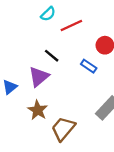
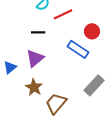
black line: (52, 56) -> (38, 32), moved, turned -40
blue rectangle: (89, 66) -> (78, 49), size x1.5

